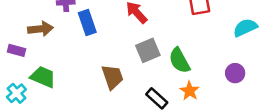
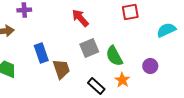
blue rectangle: (87, 23) -> (41, 53), moved
purple circle: (235, 73) -> (150, 66), moved

